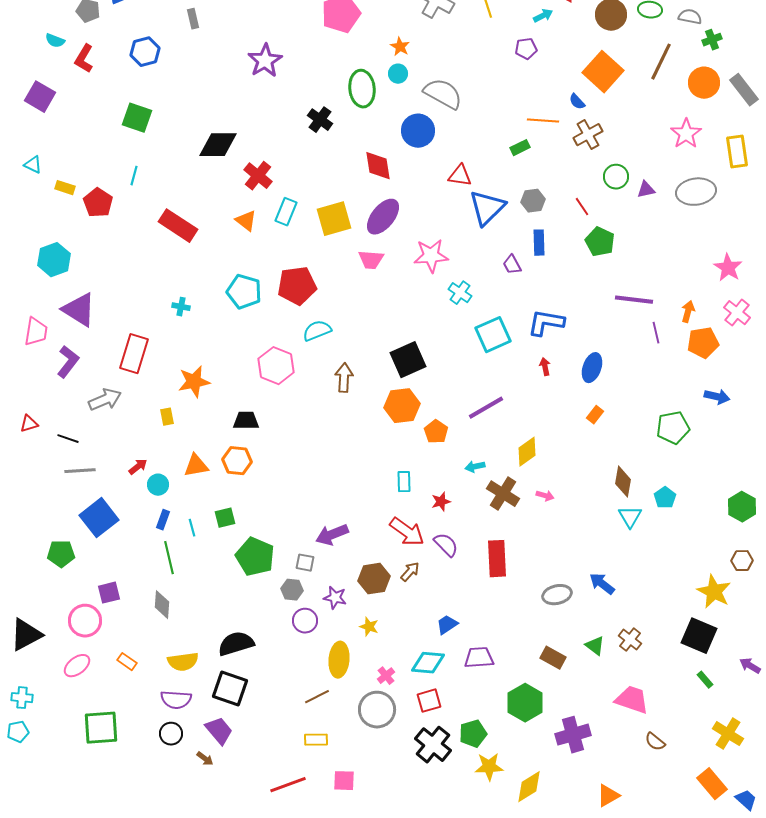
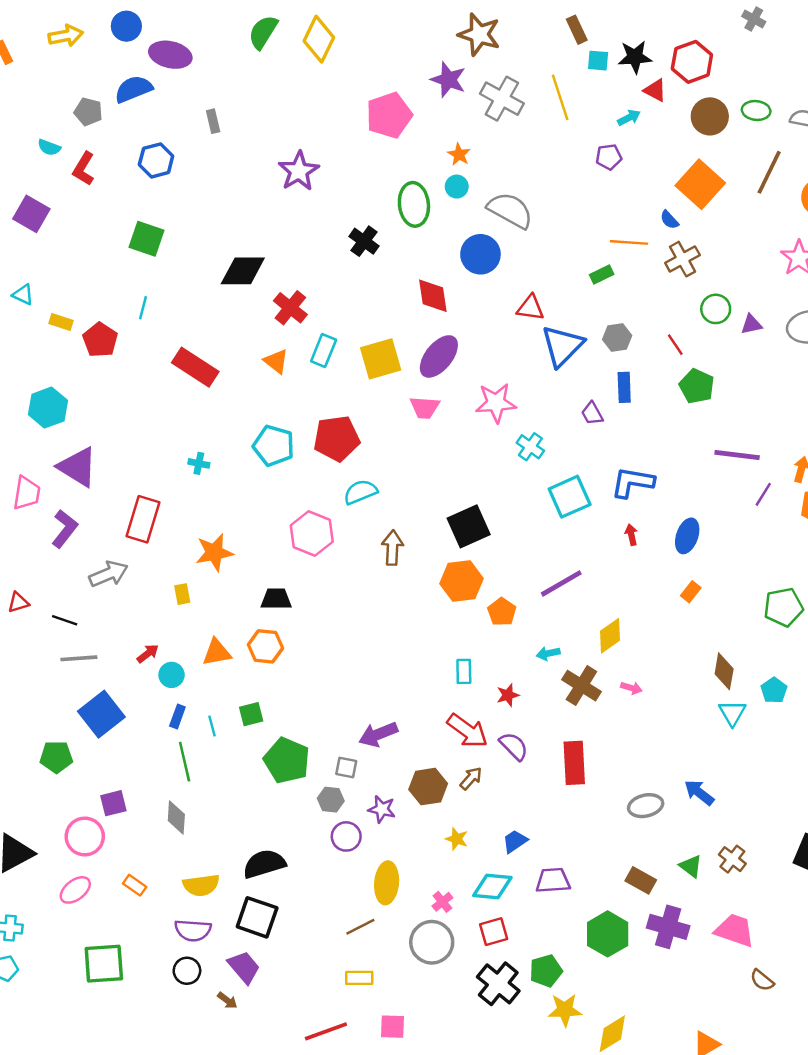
purple line: (656, 333) -> (763, 494), turned 45
yellow star: (369, 627) -> (457, 839), moved
purple cross: (573, 735) -> (668, 927), moved, turned 32

